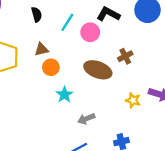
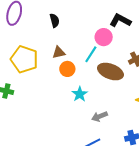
cyan line: (67, 22) -> (91, 54), moved

